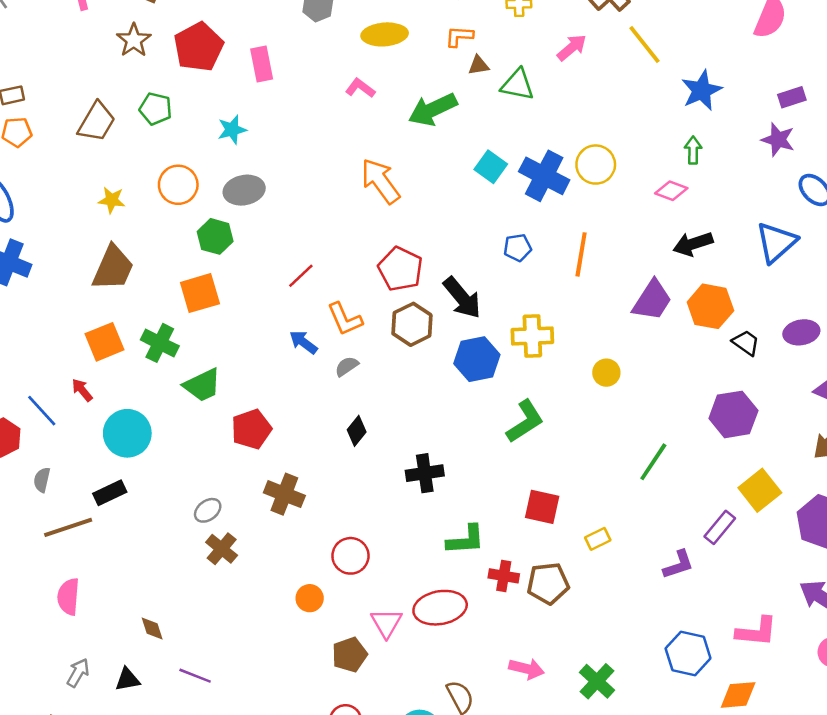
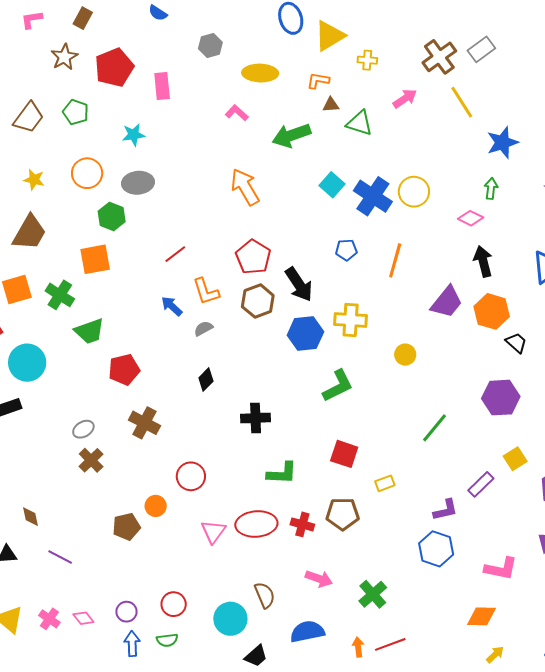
black arrow: (693, 244) -> (483, 261), turned 88
yellow square: (760, 490) -> (515, 459), size x0.7
red cross: (504, 576) -> (302, 524), moved
blue hexagon: (688, 653) -> (436, 549), moved
brown pentagon: (350, 655) -> (126, 527), moved

